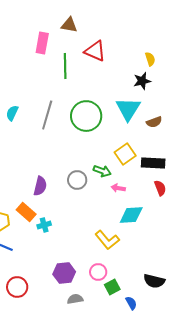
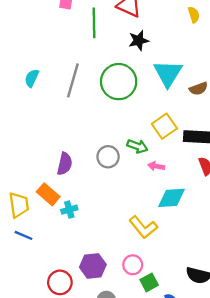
black star: (142, 81) -> (139, 40), moved
red circle: (17, 287) -> (60, 282), moved

